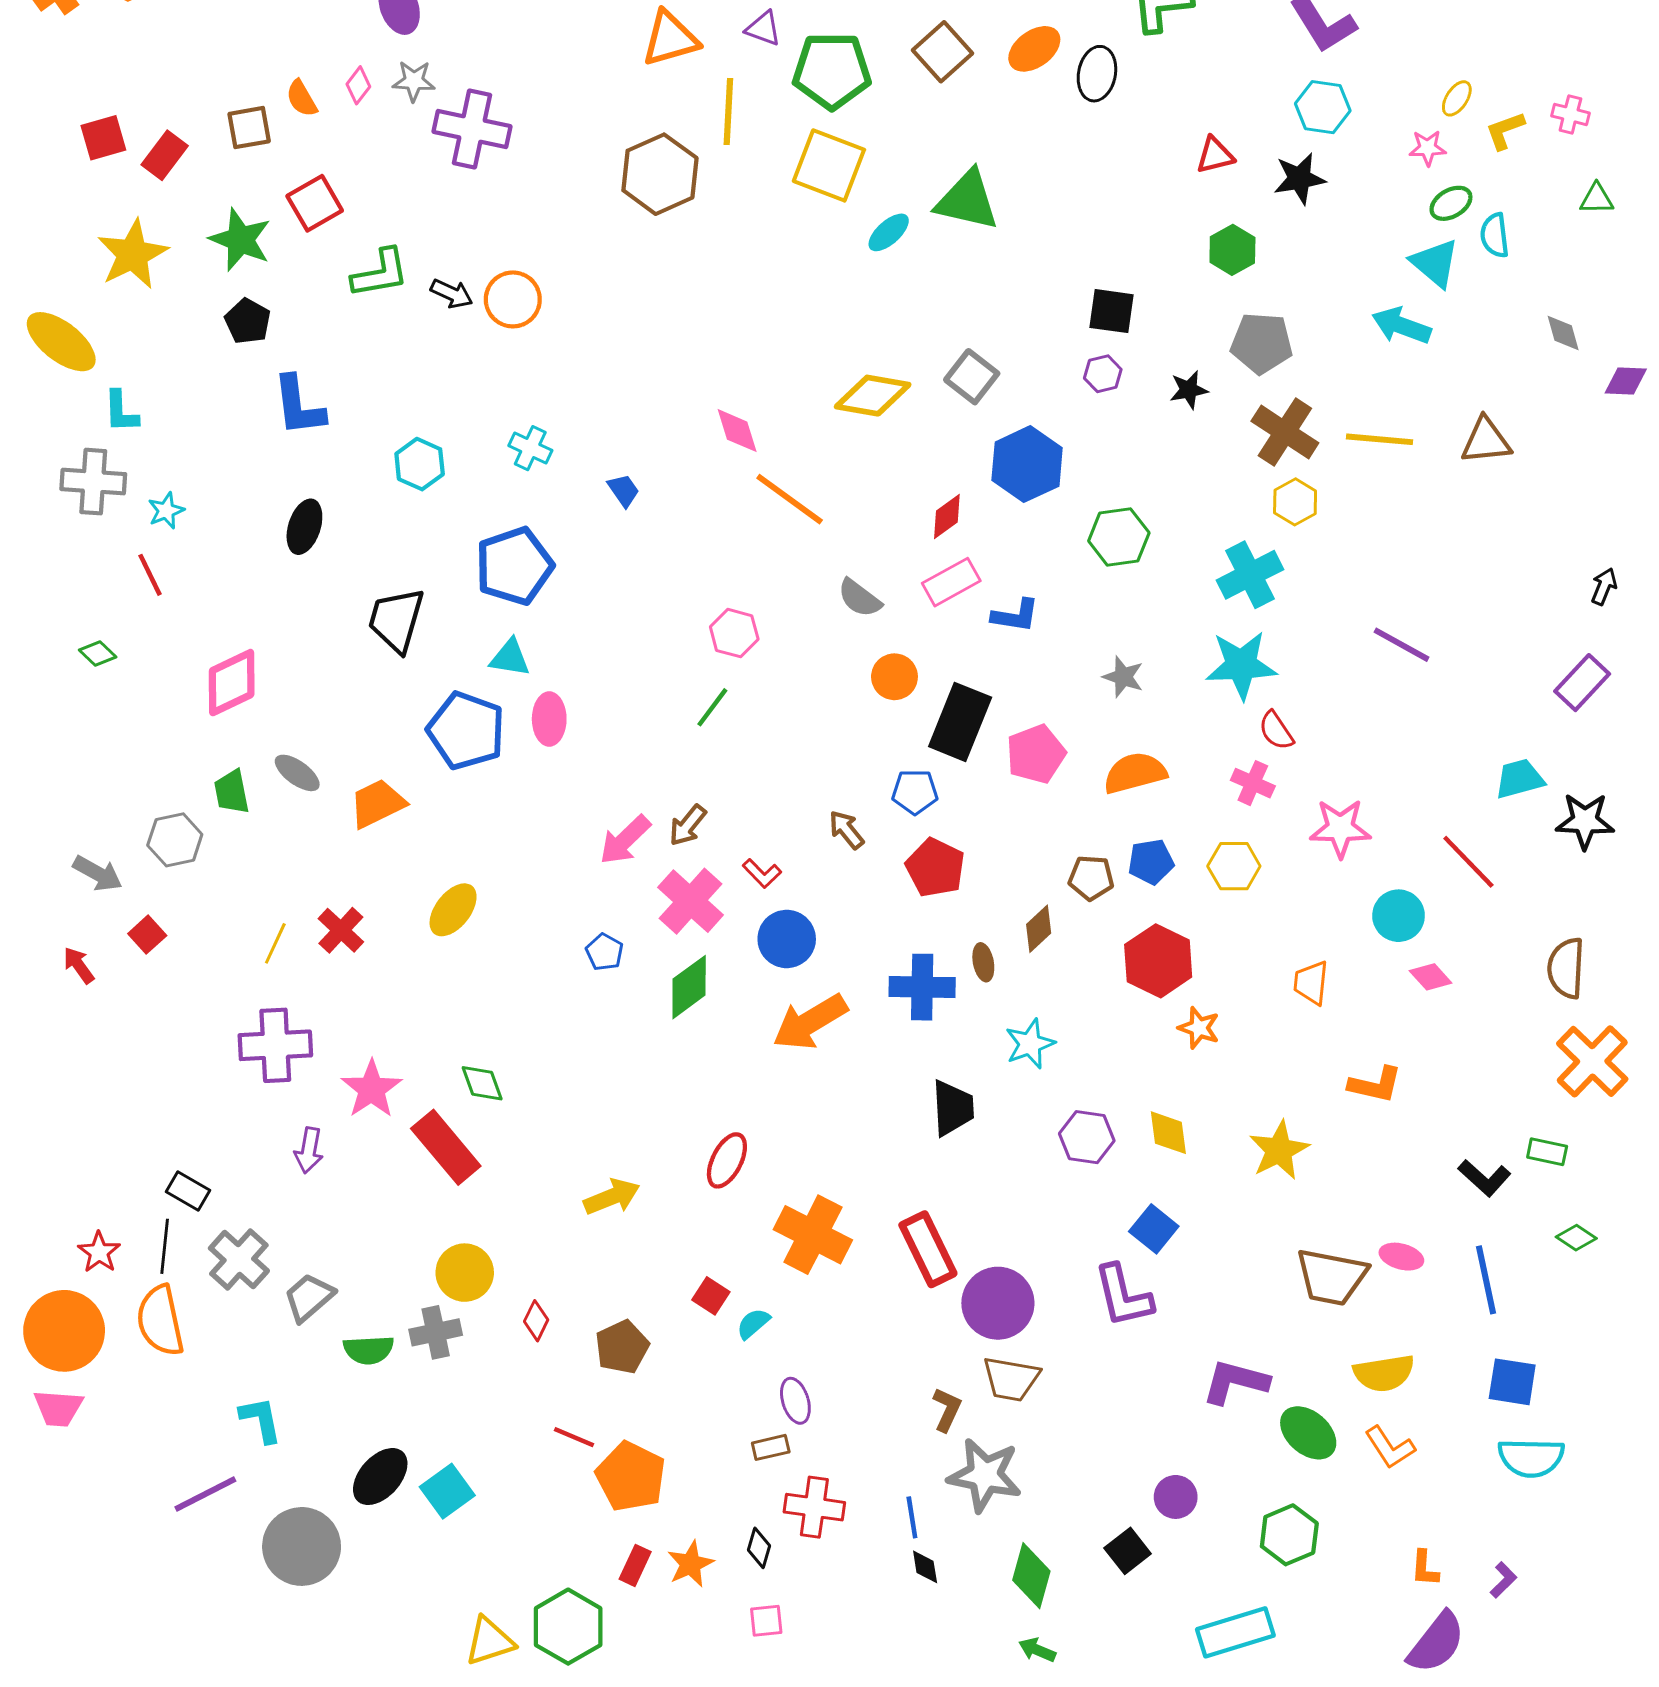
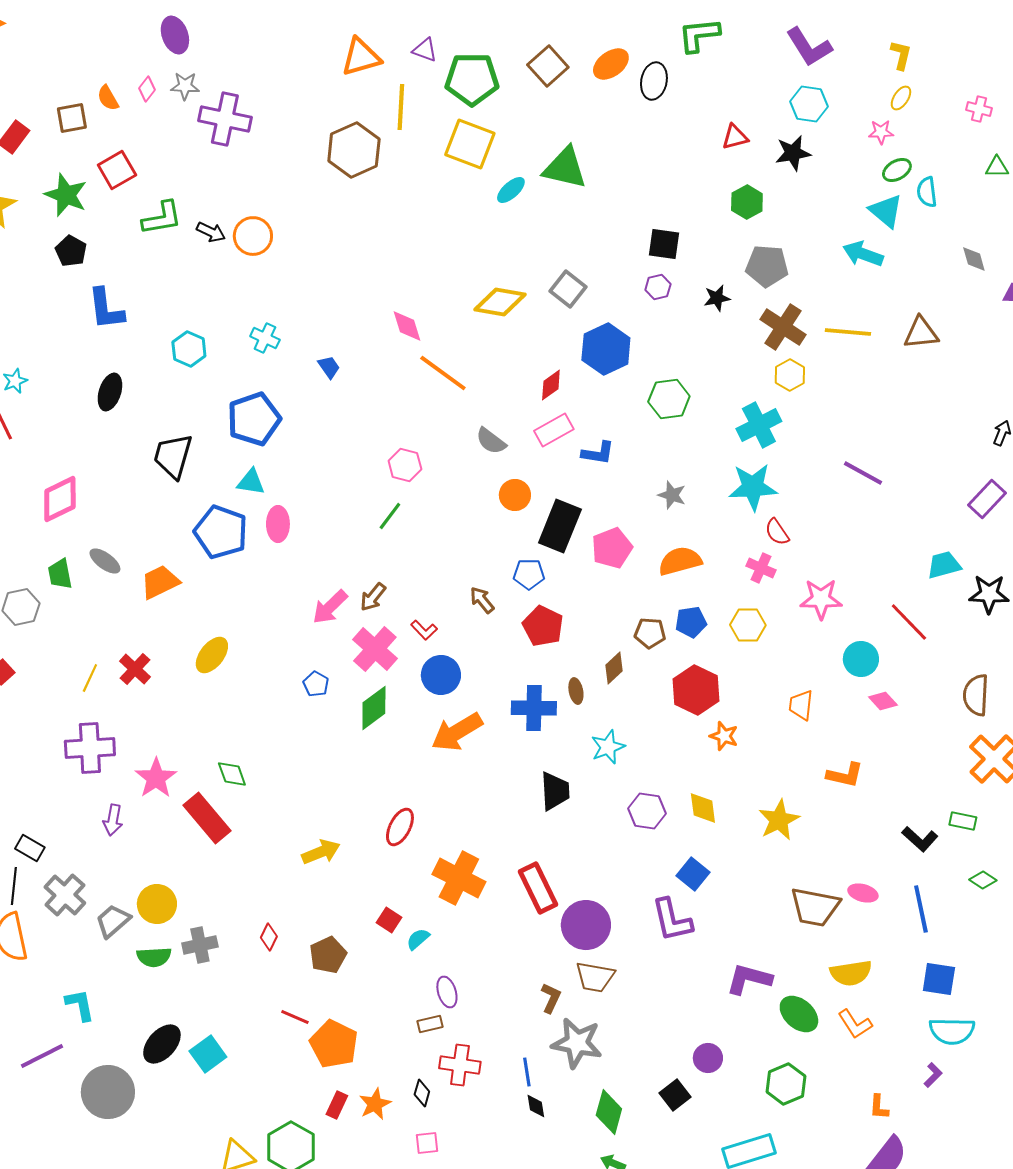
yellow L-shape: (1505, 130) -> (901, 55), moved, turned 124
yellow circle: (465, 1273) -> (157, 904), moved
purple L-shape: (1503, 1580) -> (933, 1075), moved

